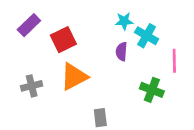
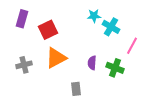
purple rectangle: (29, 25) -> (22, 19), turned -30
purple semicircle: (121, 52) -> (92, 63), moved
pink line: (174, 61) -> (132, 46), turned 30

